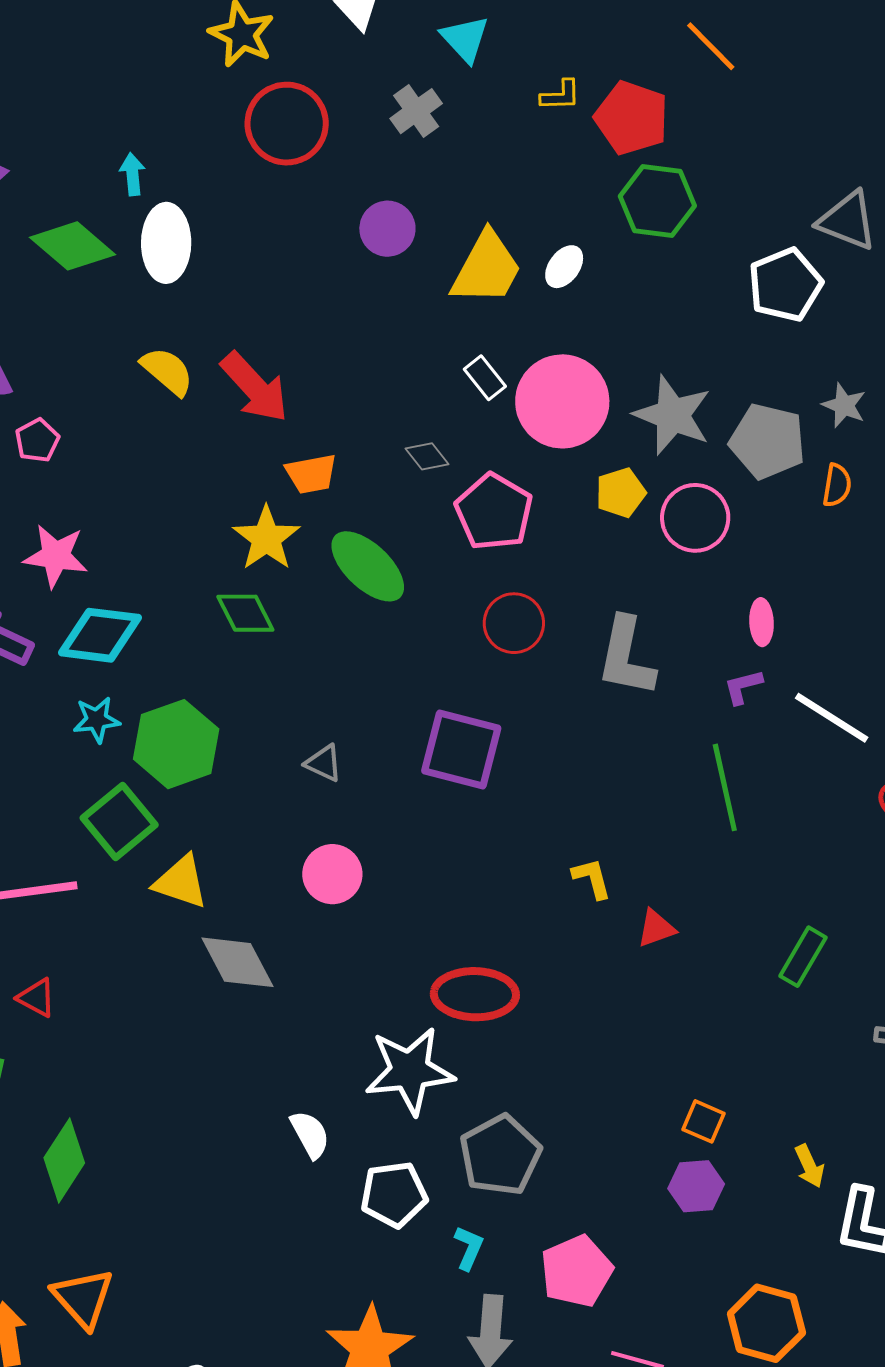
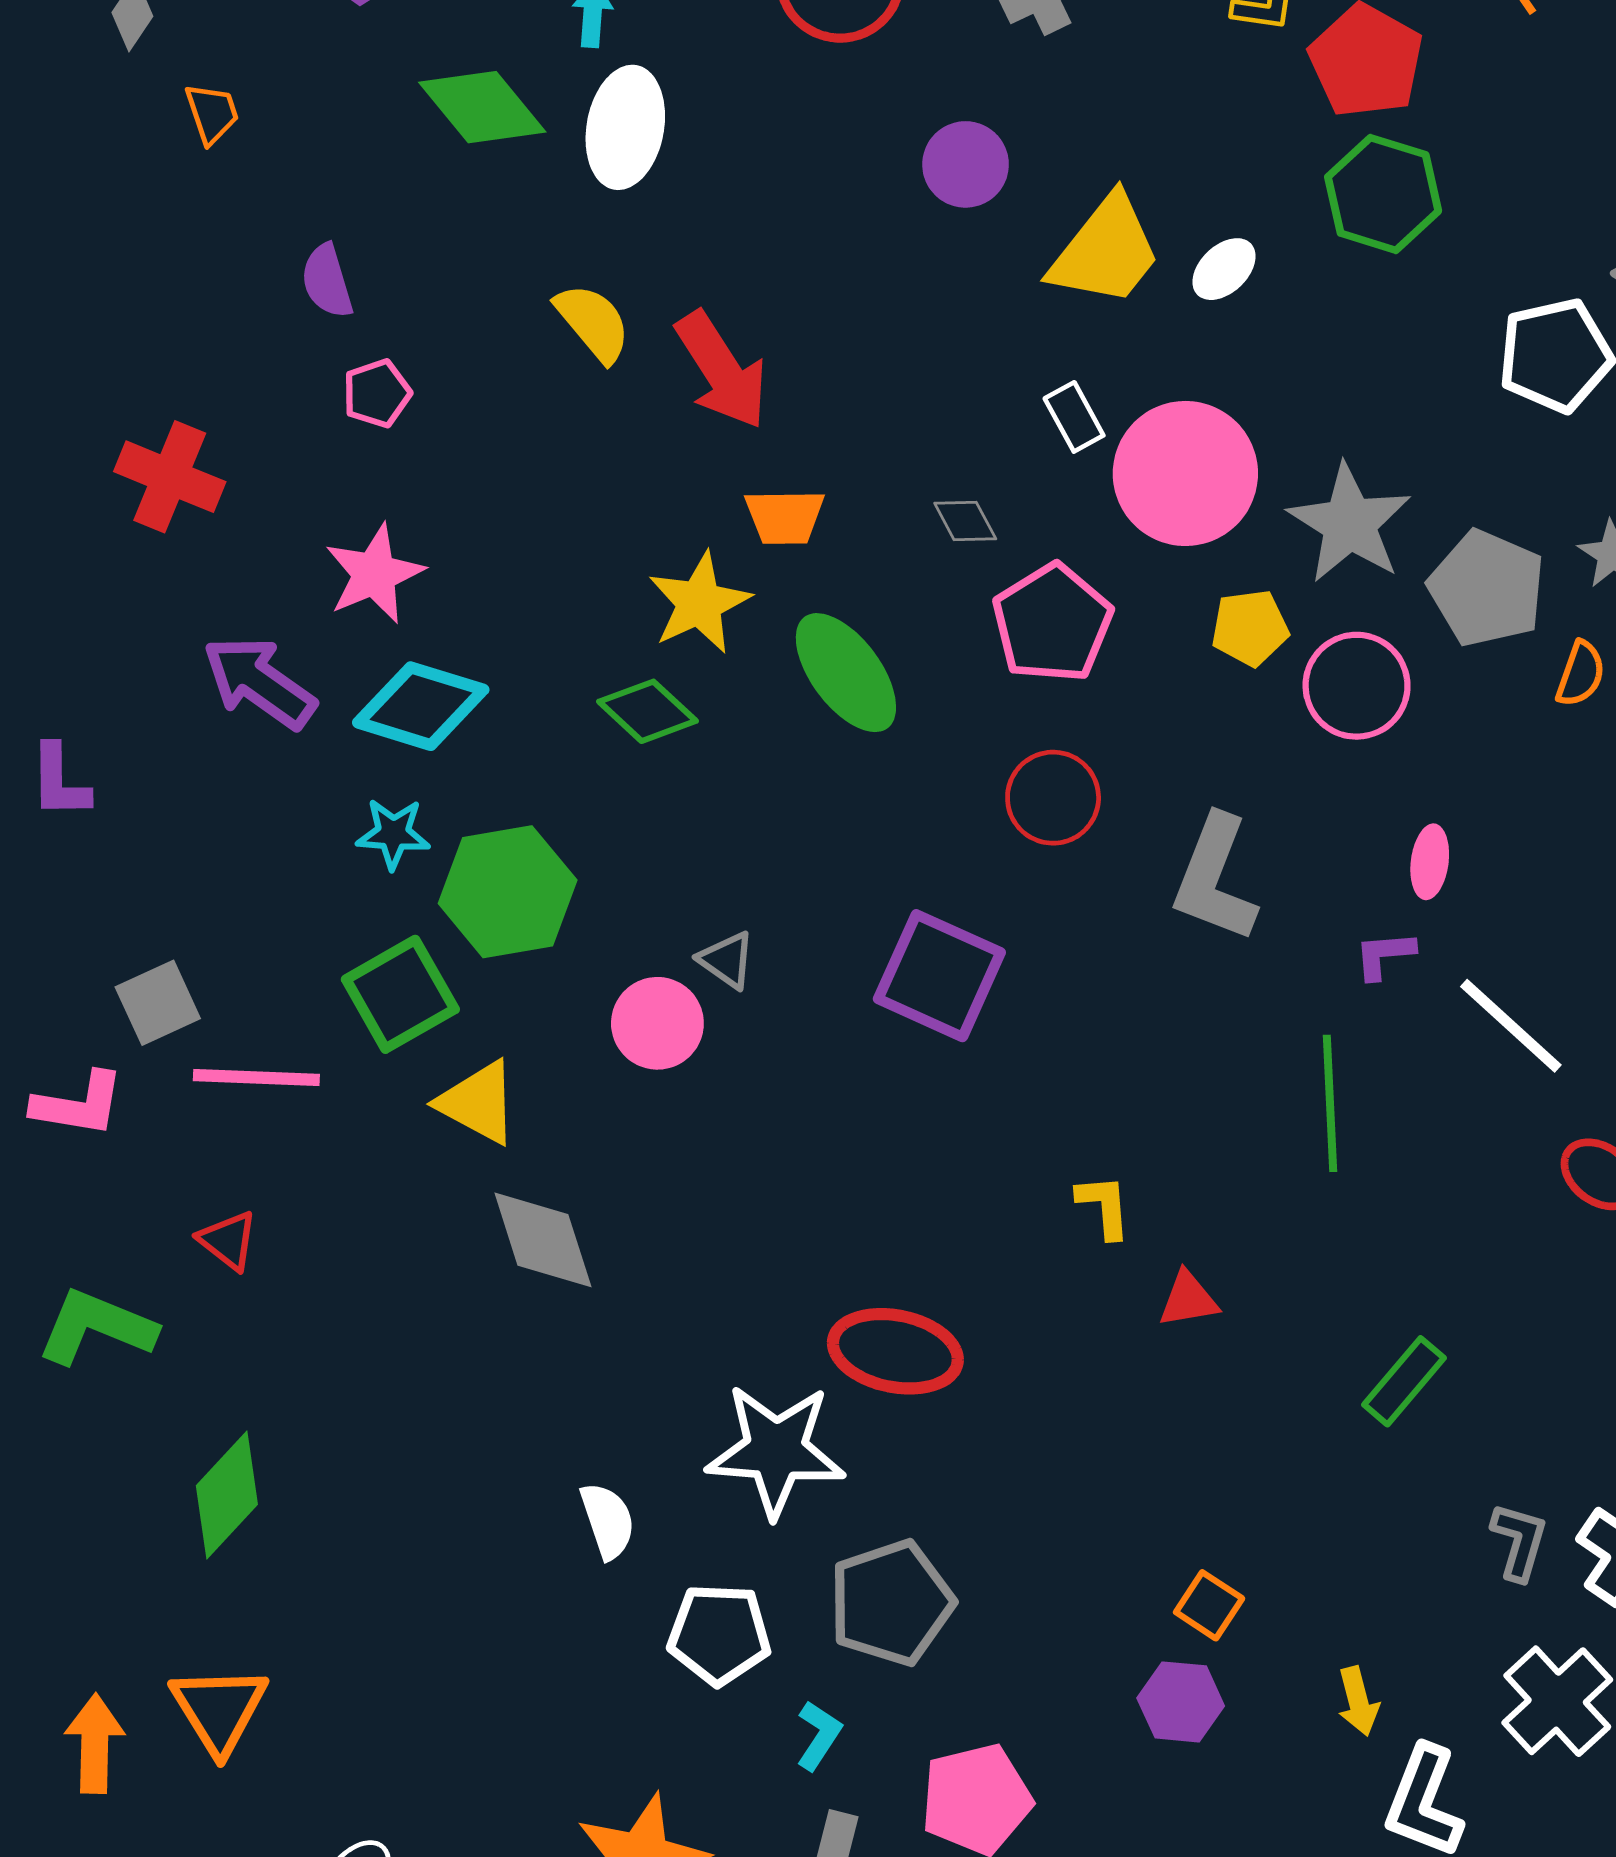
pink star: (56, 556) -> (374, 574), turned 30
green diamond: (245, 613) -> (648, 711), turned -30
pink circle: (332, 874) -> (657, 1023), moved

